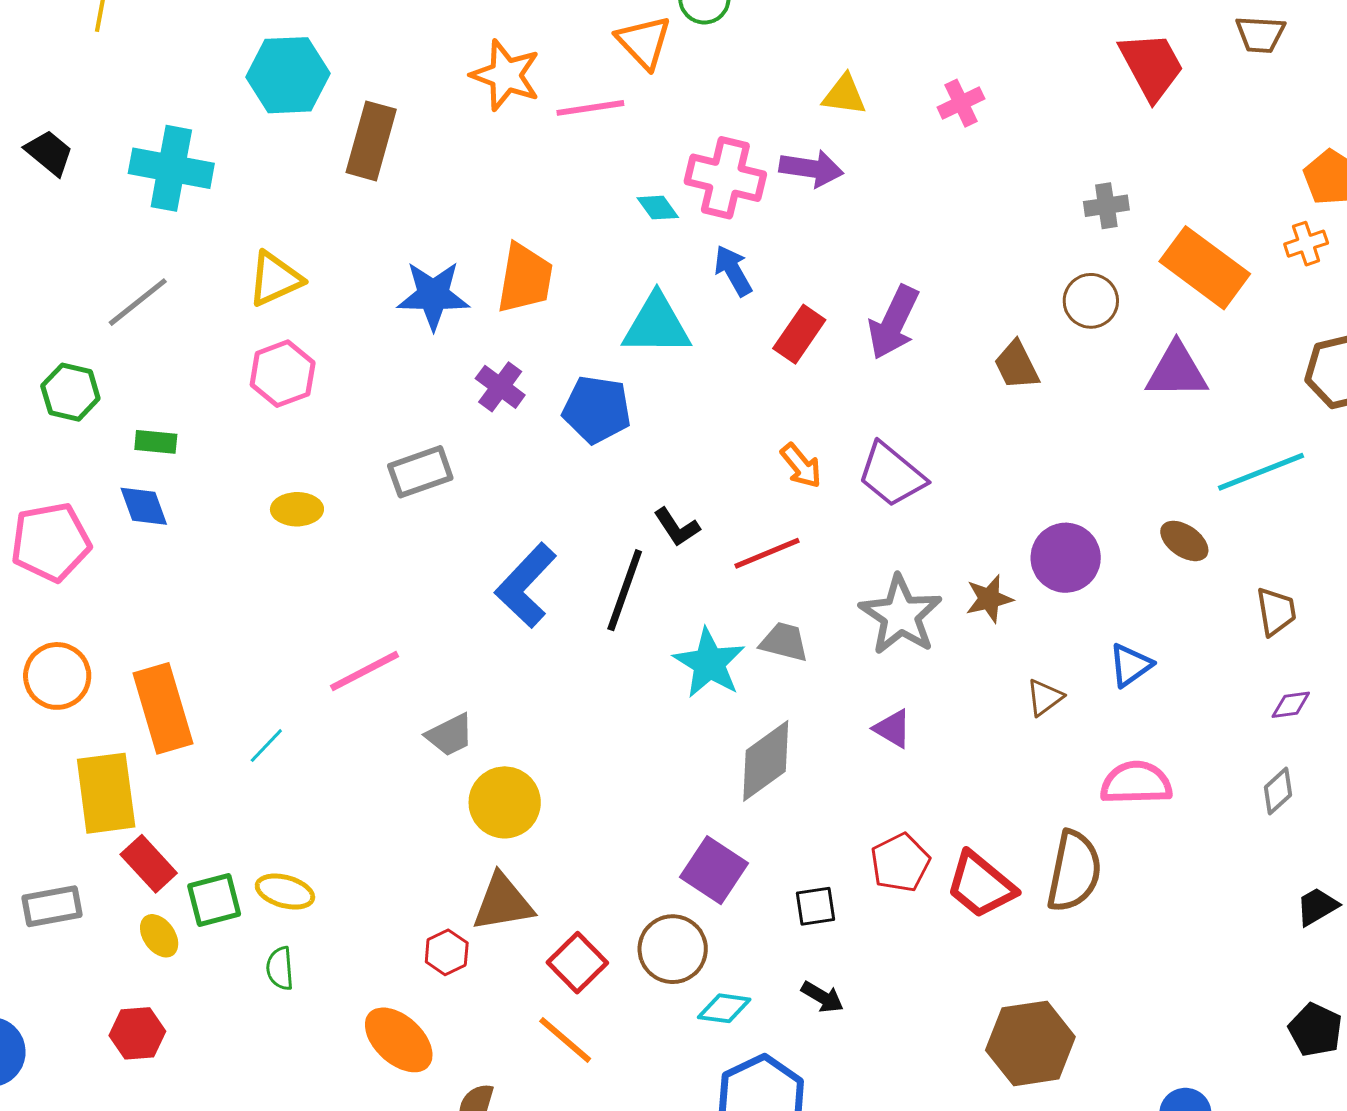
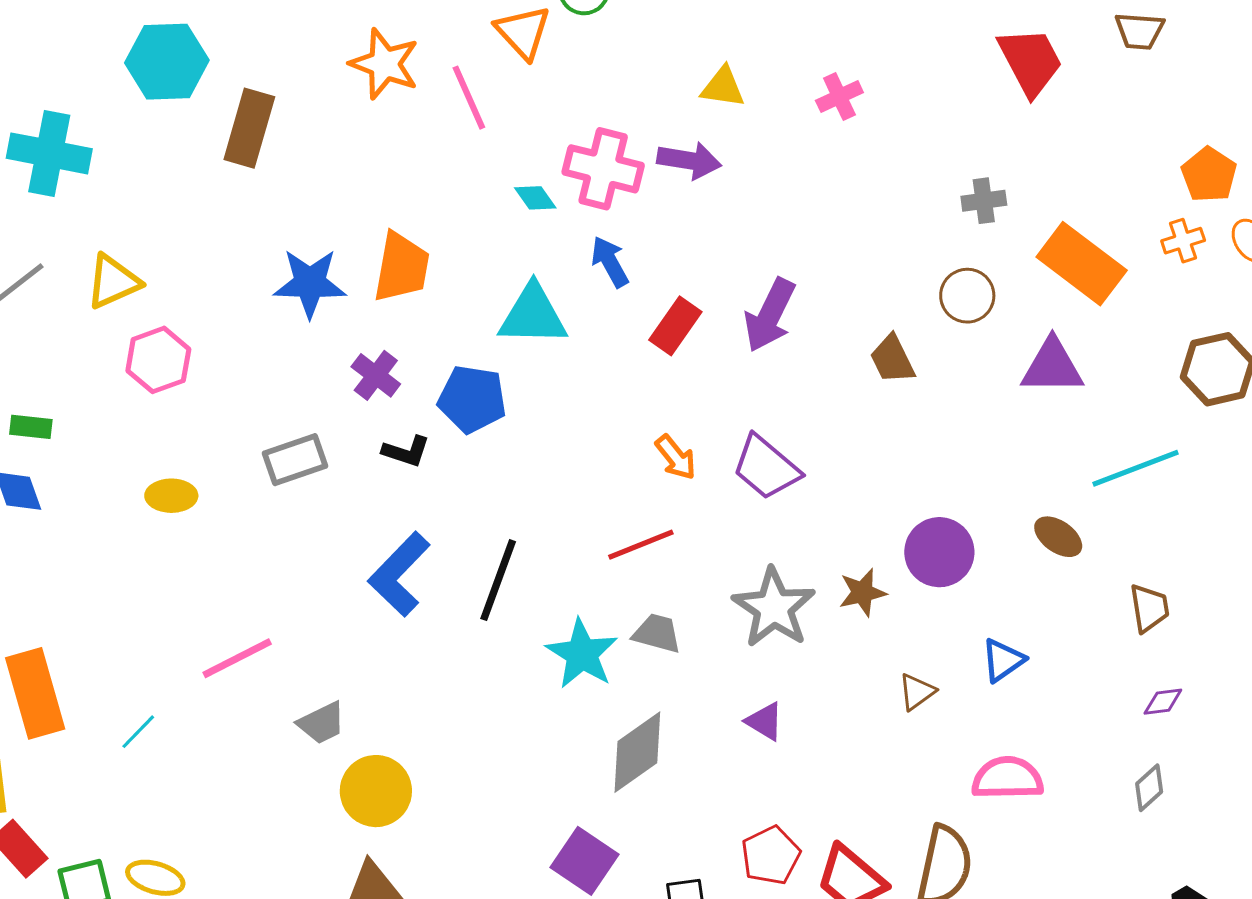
pink line: (590, 108) -> (469, 98), turned 74
yellow triangle: (275, 279) -> (113, 282), moved
black L-shape: (677, 527) -> (406, 451), moved, turned -39

